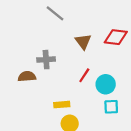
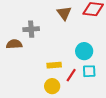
red line: (84, 75) -> (71, 75), moved
yellow rectangle: (62, 105) -> (54, 65), moved

